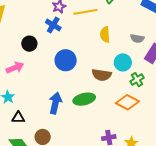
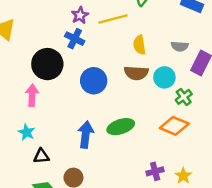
black circle: (29, 44) -> (47, 64), size x1.6
pink arrow: (15, 68) -> (32, 95), turned -60
brown semicircle: (102, 75) -> (136, 73), moved

